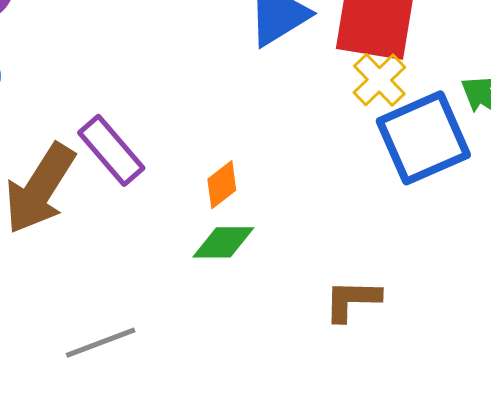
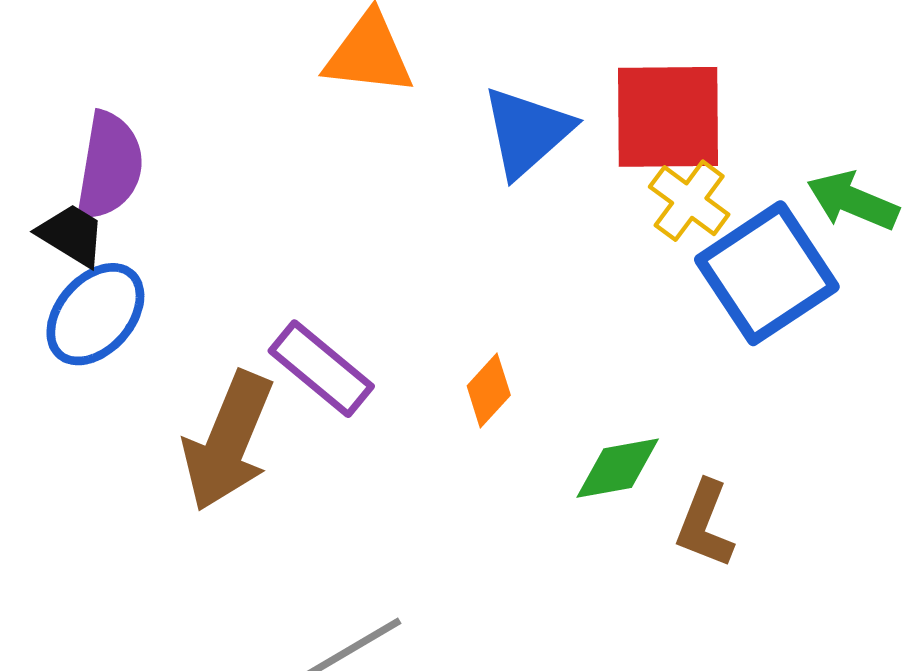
green diamond: (223, 242) -> (618, 468), moved
brown L-shape: (352, 300) -> (705, 524), turned -60

